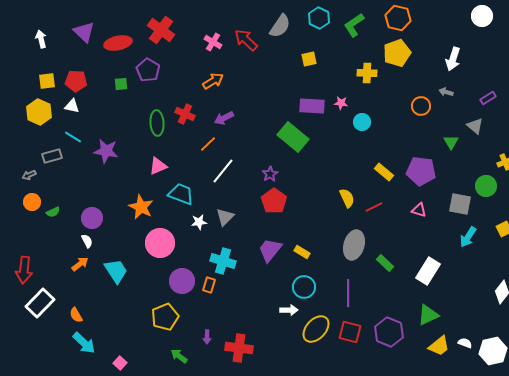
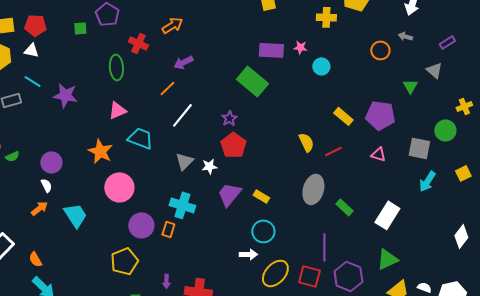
red cross: (185, 114) -> (138, 43), moved
white star: (199, 222) -> (209, 166), moved
purple line: (348, 293) -> (324, 247), moved

